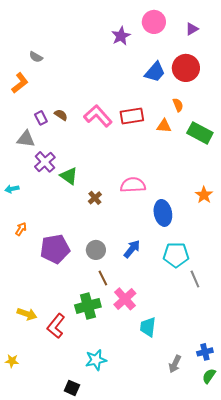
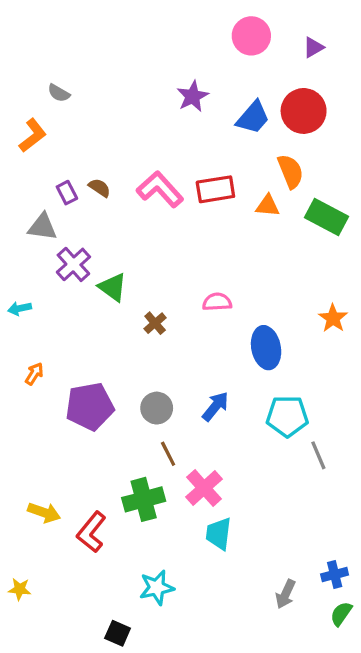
purple star: (121, 36) -> (193, 96), moved
orange semicircle: (178, 105) -> (291, 171), size x1.5
pink semicircle: (133, 185) -> (217, 302), size x0.7
cyan trapezoid: (148, 327) -> (219, 534), moved

